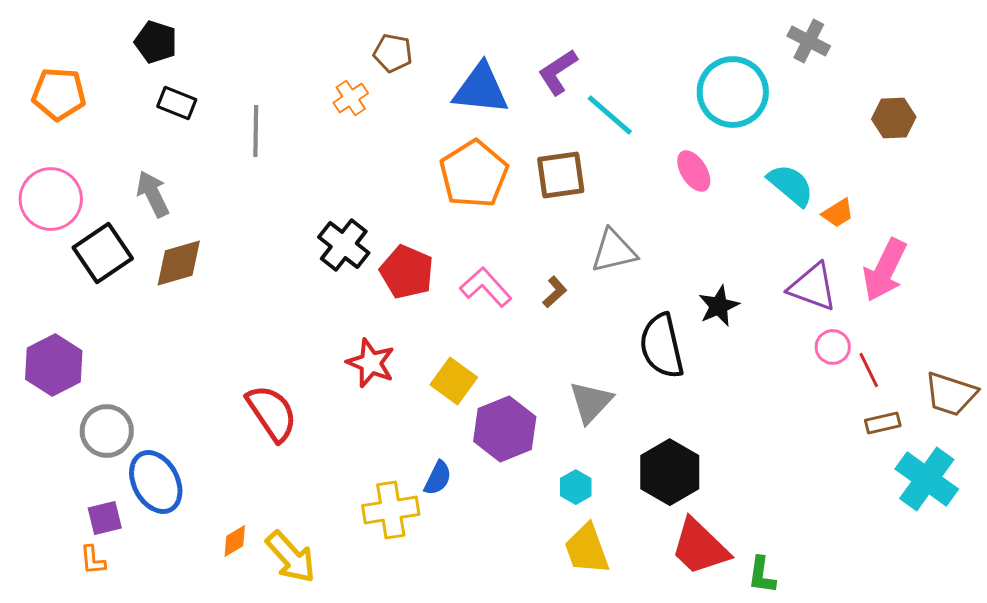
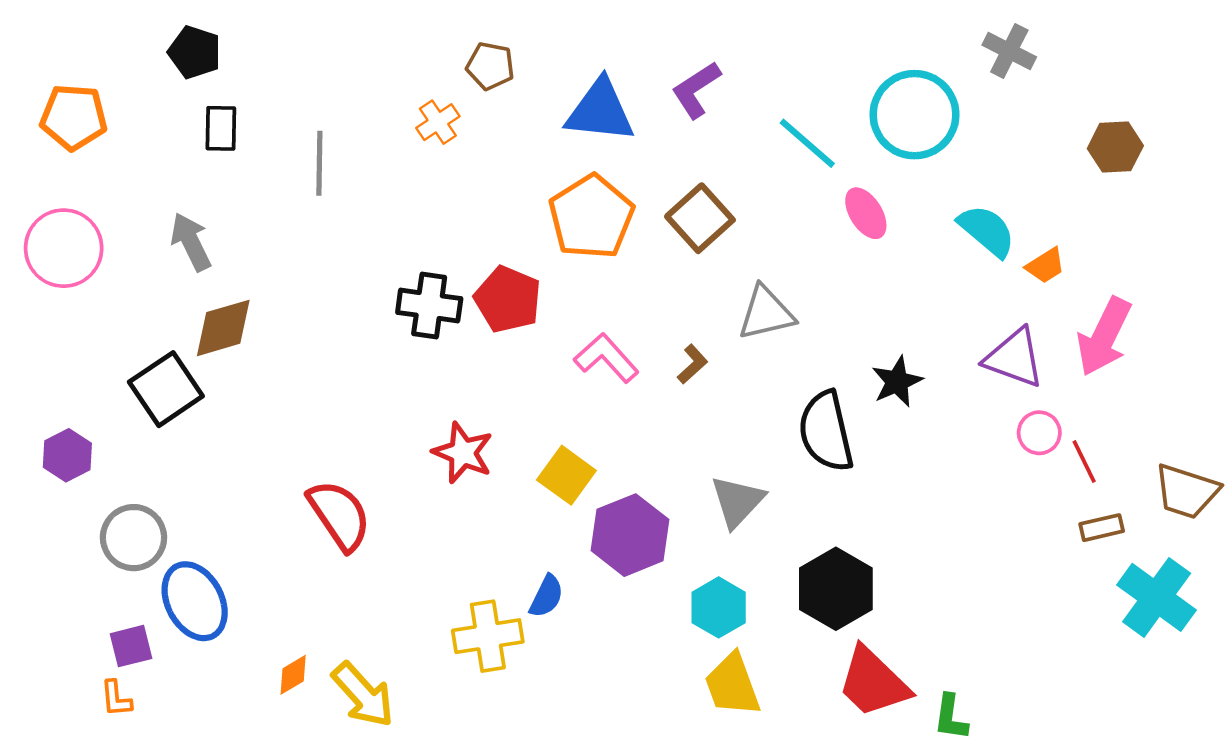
black rectangle: (177, 103) -> (221, 128), turned 69
cyan line: (610, 115) -> (807, 143), moved
brown square: (561, 175) -> (700, 218), turned -34
black cross: (344, 245) -> (429, 306), turned -30
black square: (103, 253) -> (166, 389), moved
red pentagon: (407, 272) -> (508, 299), moved
purple hexagon: (54, 365) -> (67, 455), size x0.7
cyan hexagon: (576, 487) -> (719, 607), size x1.4

